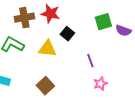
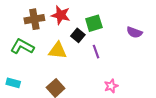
green square: (103, 22) -> (94, 23), moved
purple line: (90, 61) -> (96, 52), moved

